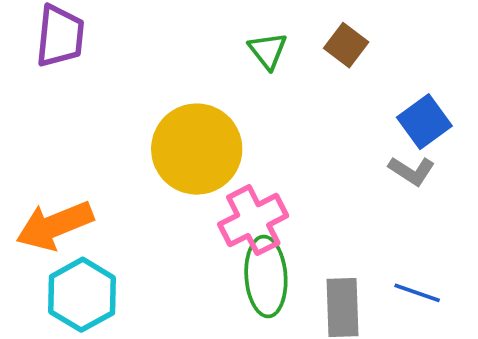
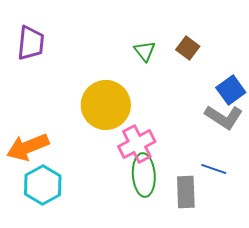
gray L-shape: (412, 171) -> (224, 117), size x1.5
blue line: (417, 293) -> (214, 169), moved

